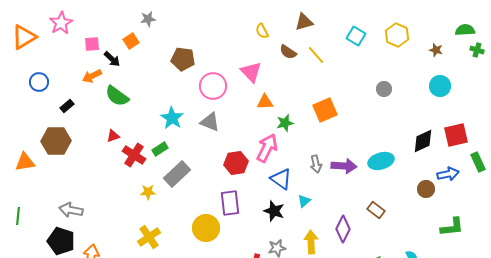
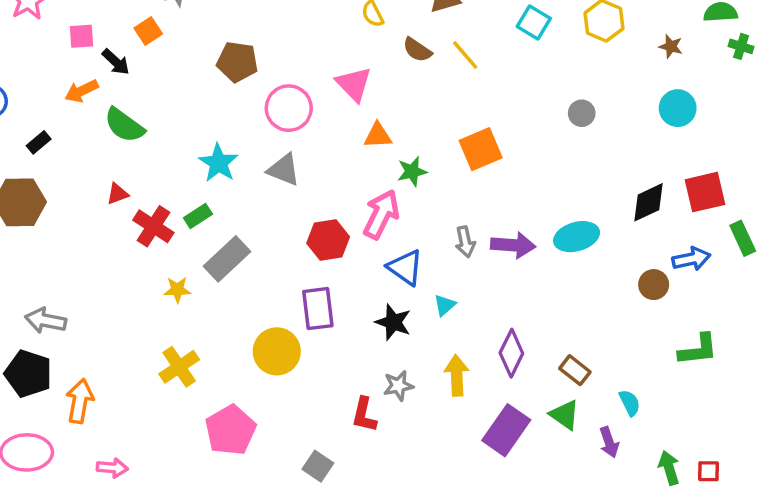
brown rectangle: (376, 210) -> (575, 370), moved

